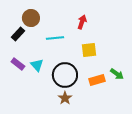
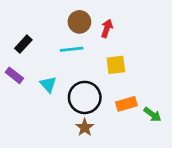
brown circle: (31, 18) -> (79, 22), moved
purple rectangle: (18, 64) -> (14, 75), moved
green arrow: (117, 74) -> (152, 114), moved

